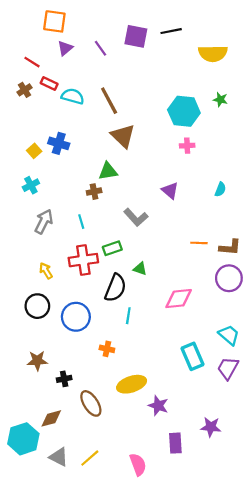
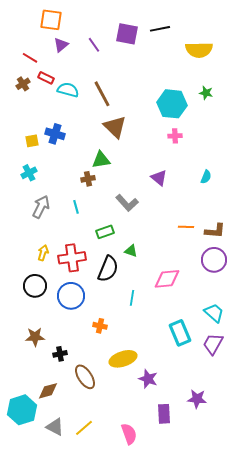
yellow square: (34, 151) -> (32, 141), turned 32
red cross: (83, 260) -> (72, 258), moved
yellow arrow: (46, 271) -> (43, 253), turned 49
cyan line: (128, 316) -> (132, 298), moved

